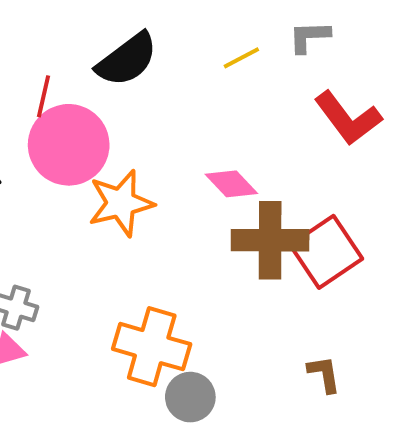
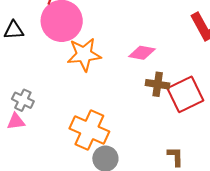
pink diamond: (231, 184) -> (142, 53), turned -44
brown cross: (270, 240) -> (158, 84), size x0.6

